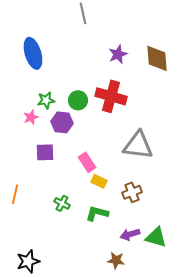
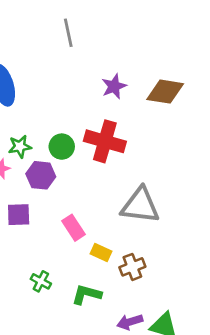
brown diamond: (157, 58) -> (165, 92), turned -76
yellow rectangle: (99, 181) -> (101, 253), moved

